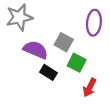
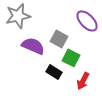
purple ellipse: (94, 23) -> (87, 21), turned -50
black rectangle: (49, 72) -> (54, 72), moved

